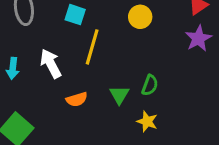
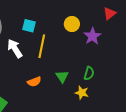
purple star: (198, 39) -> (92, 36), moved
white arrow: (51, 64) -> (15, 48), moved
green semicircle: (150, 85) -> (89, 73), moved

